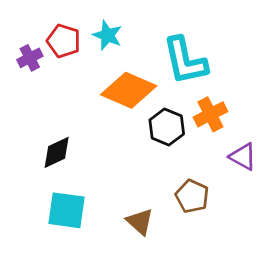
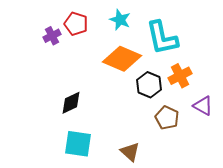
cyan star: (107, 35) -> (120, 20), moved
brown pentagon: (192, 196) -> (167, 118), moved

